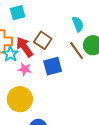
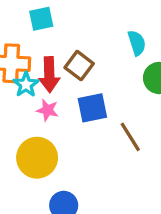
red arrow: (25, 47) -> (49, 75), turned -150
brown line: (77, 51) -> (130, 137), moved

